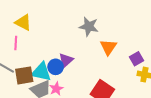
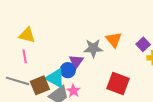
gray star: (89, 26) -> (93, 48), moved
cyan triangle: (41, 72) -> (55, 78), turned 30

